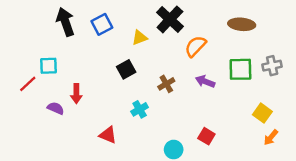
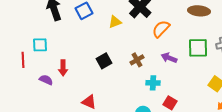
black square: (126, 69) -> (104, 61), moved
red line: (28, 84) -> (23, 60), turned -49
cyan cross: (140, 109) -> (153, 83), moved, turned 32

